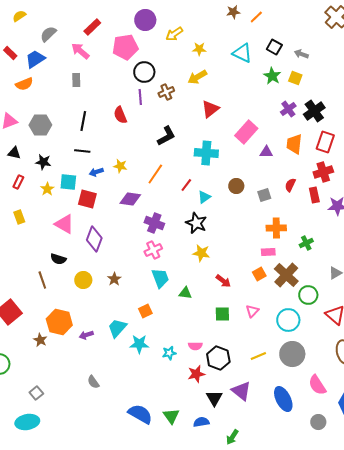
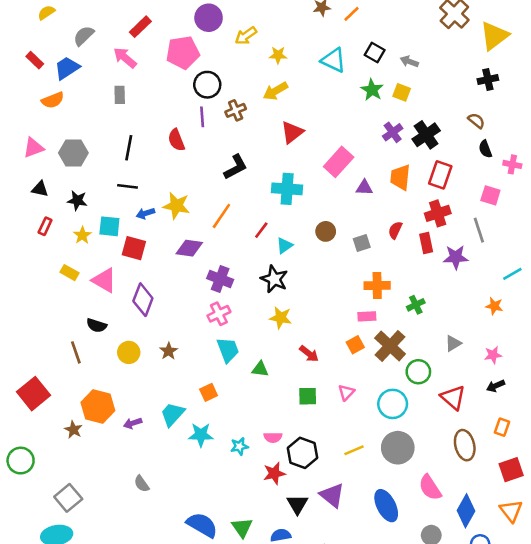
yellow star: (120, 166) -> (176, 206), size x1.5
yellow rectangle: (19, 217) -> (70, 273), moved, turned -40
gray square: (36, 393) -> (68, 498), size x1.5

